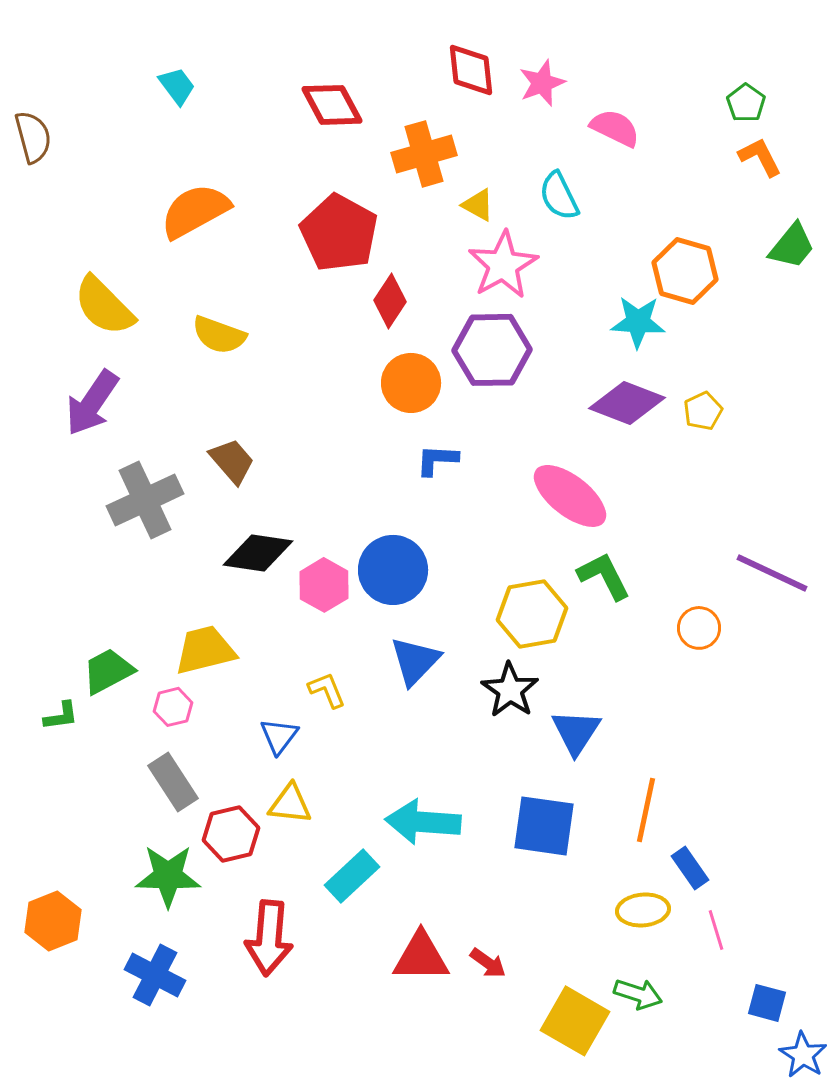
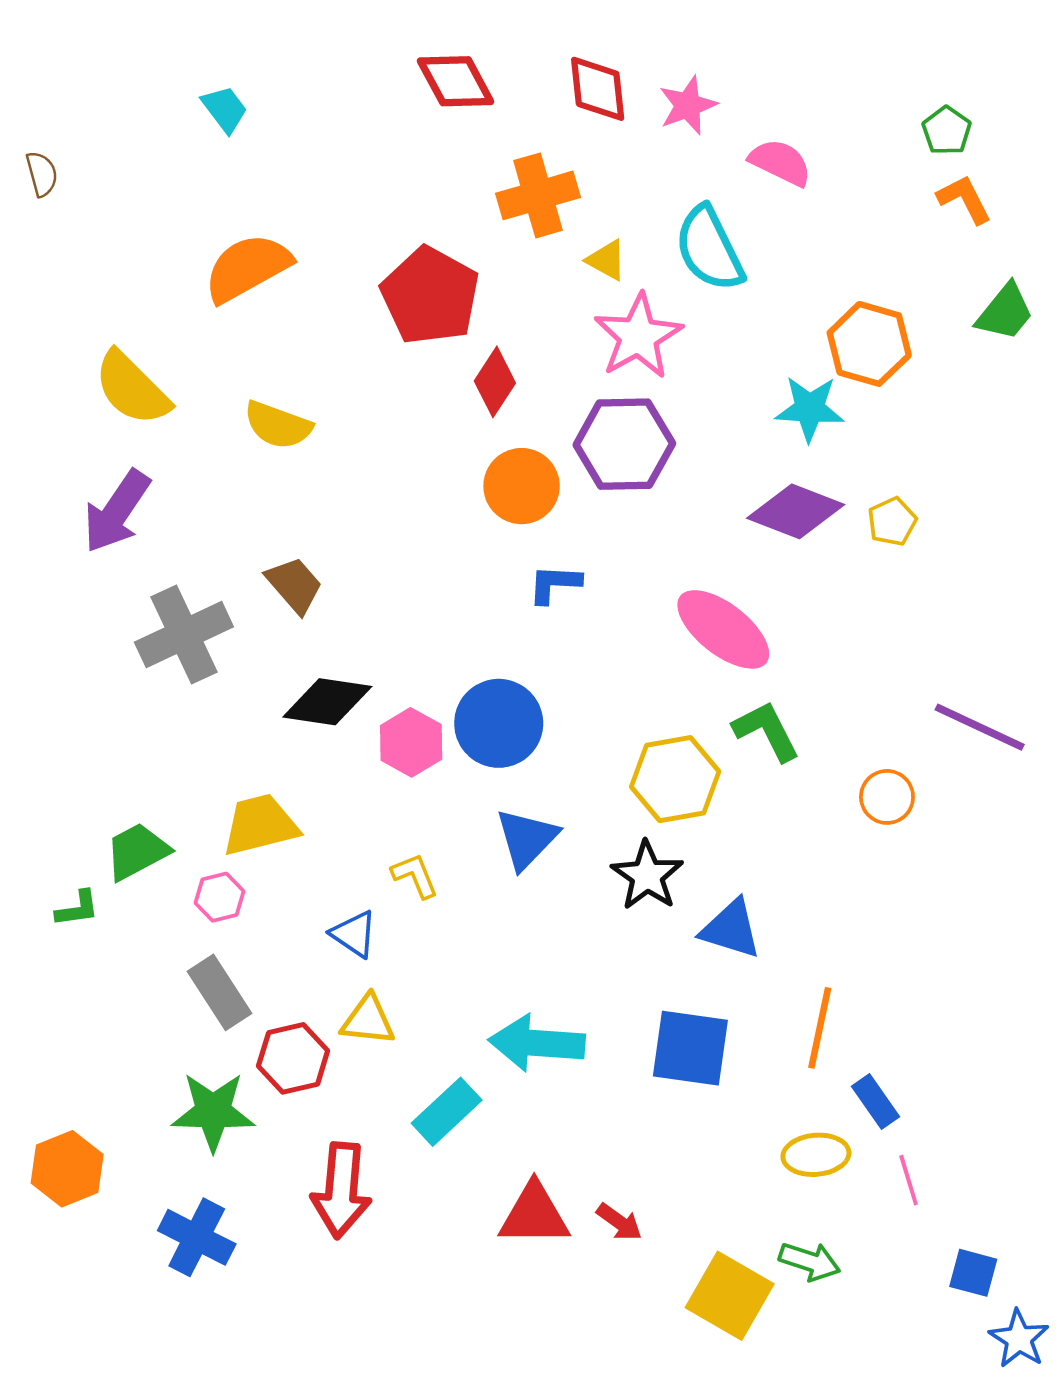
red diamond: (332, 105) -> (456, 81), moved
brown semicircle: (33, 137) -> (42, 174), size x0.7
cyan semicircle: (559, 196) -> (709, 249), size x1.4
blue triangle: (576, 732) -> (731, 929), turned -46
blue triangle: (279, 736) -> (354, 934), turned -33

